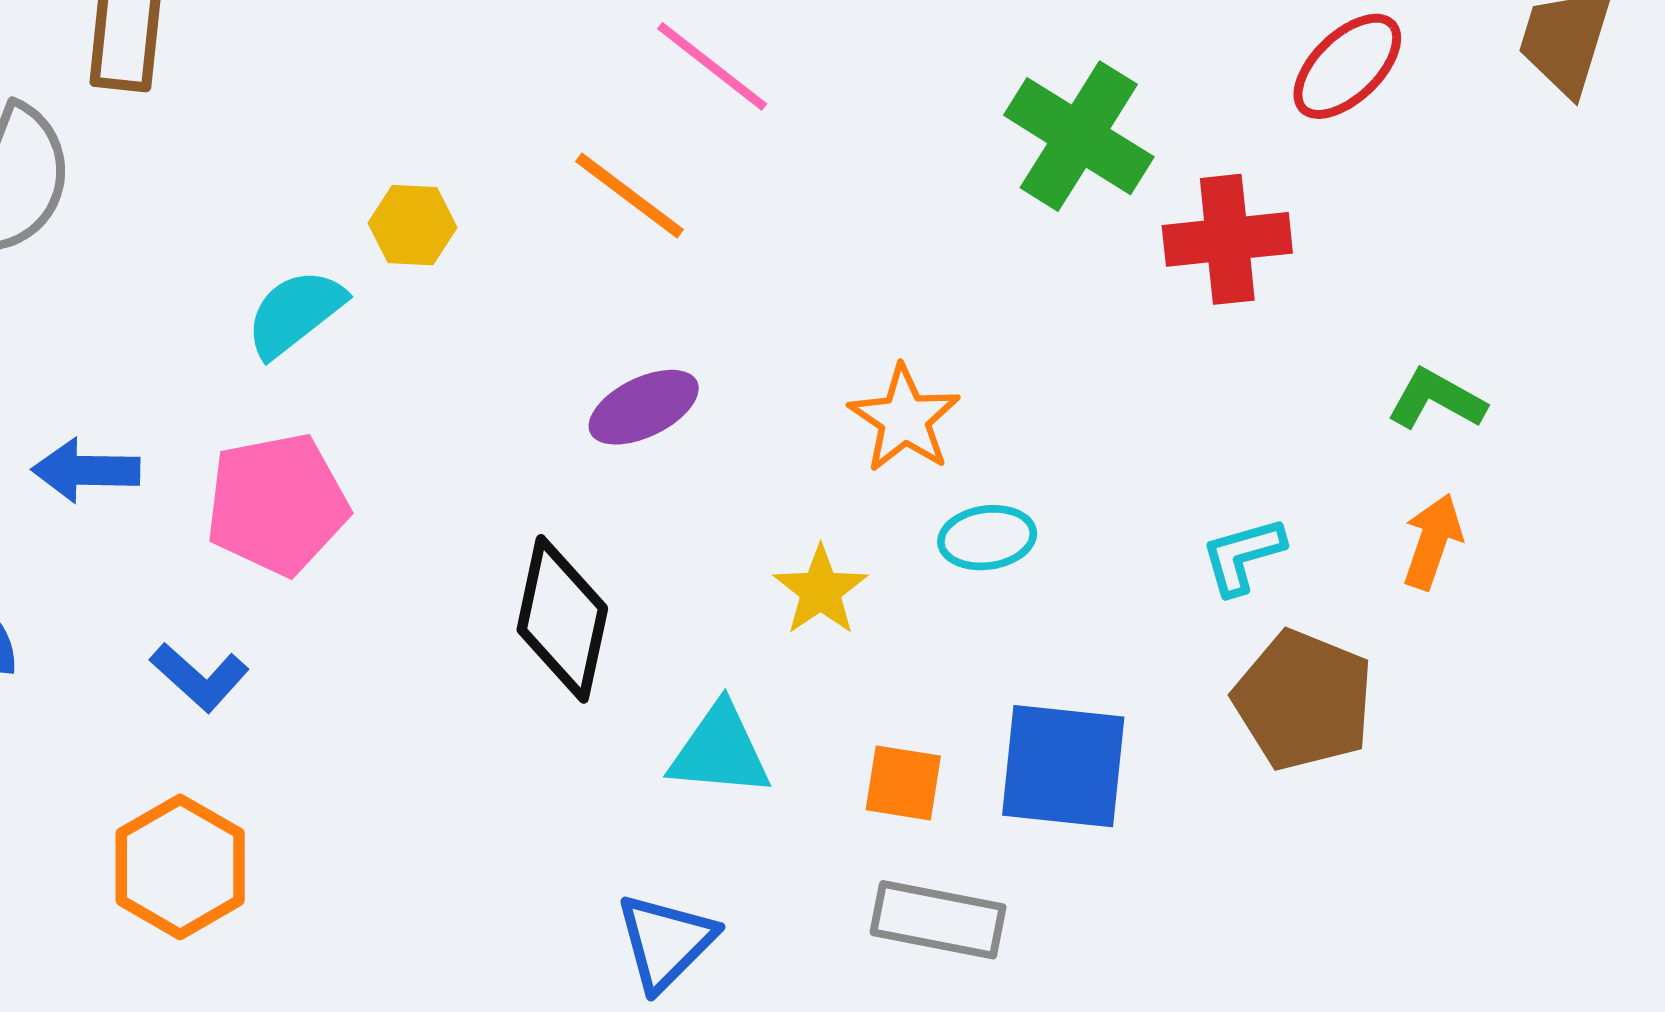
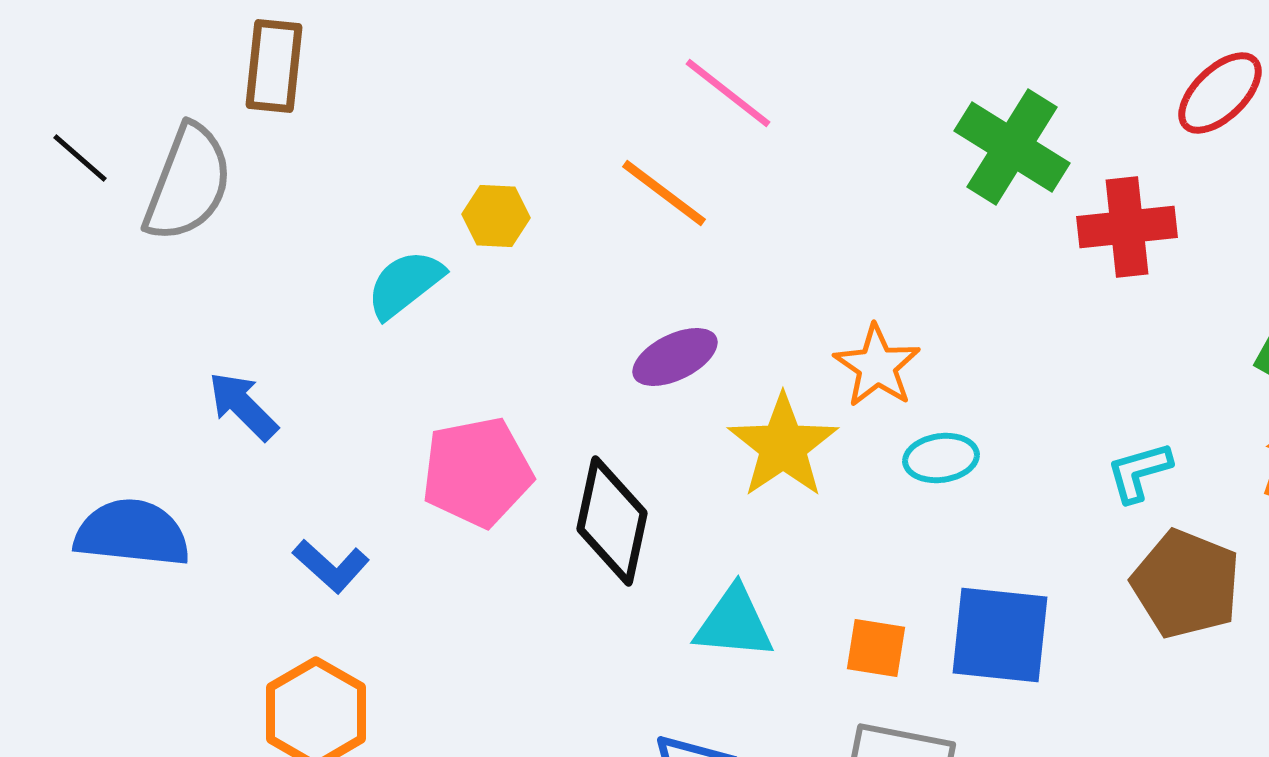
blue arrow: (86, 470) -> (243, 406), turned 44
pink pentagon: (277, 504) -> (477, 472), moved
yellow star: (821, 591) -> (783, 446), moved, size x1.5

